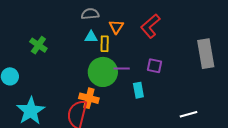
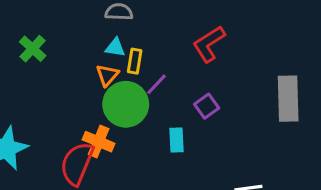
orange triangle: (116, 27) -> (107, 75), moved
purple square: (155, 66) -> (207, 106), turned 35
purple line: (122, 68) -> (157, 84), moved, turned -56

